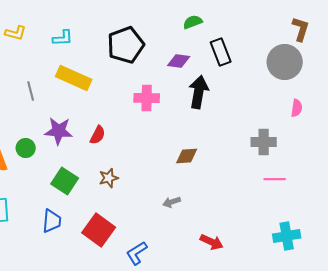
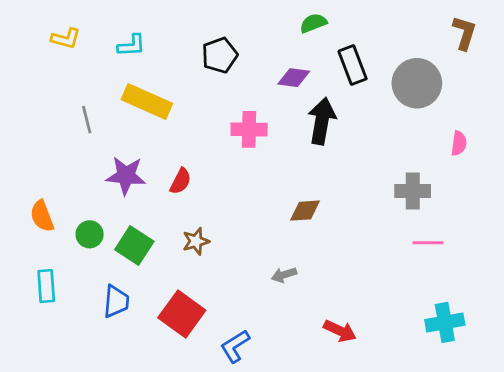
black pentagon: (126, 45) -> (220, 55), size x0.7
gray circle: (285, 62) -> (417, 83), moved
green circle: (26, 148) -> (90, 234), moved

